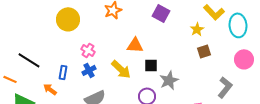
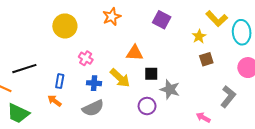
black line: (29, 60) -> (24, 69), turned -50
blue cross: (89, 70) -> (94, 83), moved, turned 32
gray star: (169, 80) -> (170, 89), turned -30
orange arrow: (50, 89) -> (55, 101), moved

